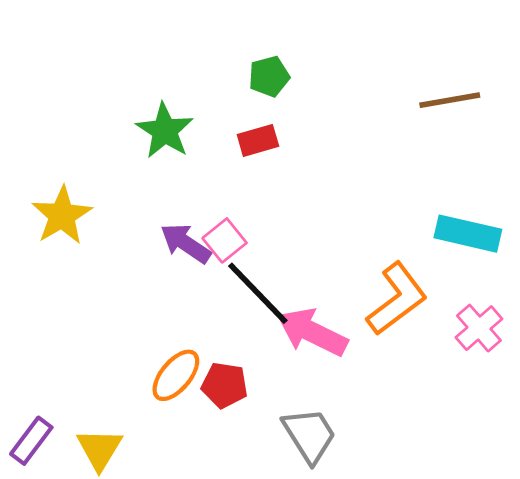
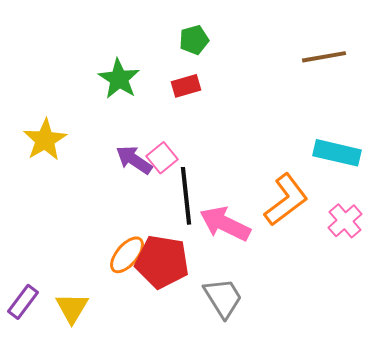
black line: (258, 293) -> (186, 196), turned 38
red pentagon: (225, 385) -> (162, 262), size x1.6

